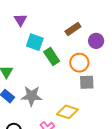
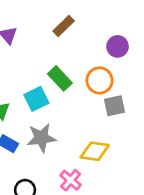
brown rectangle: (73, 29) -> (64, 26), moved
cyan square: (35, 42) -> (36, 99), moved, turned -36

